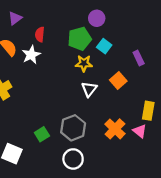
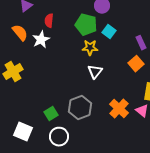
green pentagon: (80, 39) -> (86, 25), turned 30
orange square: (118, 81) -> (136, 64), moved
white circle: (73, 159) -> (59, 137), moved

